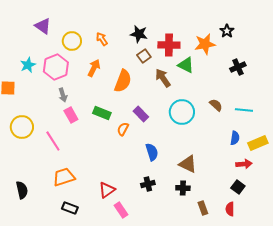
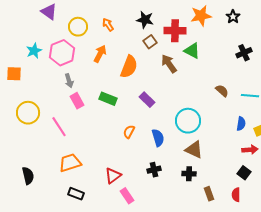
orange star: (205, 44) -> (201, 16), moved
cyan circle: (182, 112) -> (188, 121), moved
orange semicircle: (123, 129) -> (129, 132), moved

